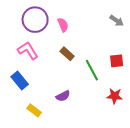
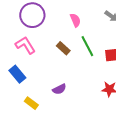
pink semicircle: (63, 25) -> (75, 20), moved
green line: (92, 70) -> (87, 46), moved

